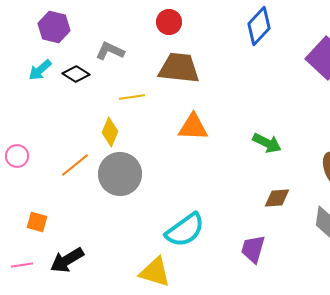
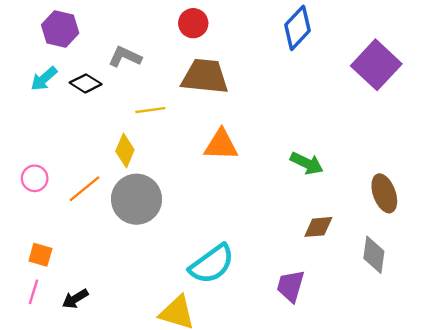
pink circle: (17, 156) -> (35, 178), moved
black arrow: (67, 260) -> (75, 299), size x0.7
pink line: (22, 265) -> (33, 292), moved, turned -65

